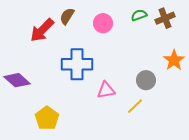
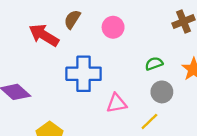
green semicircle: (139, 15) -> (154, 64), moved
red arrow: (42, 30) -> (44, 35), turned 76

